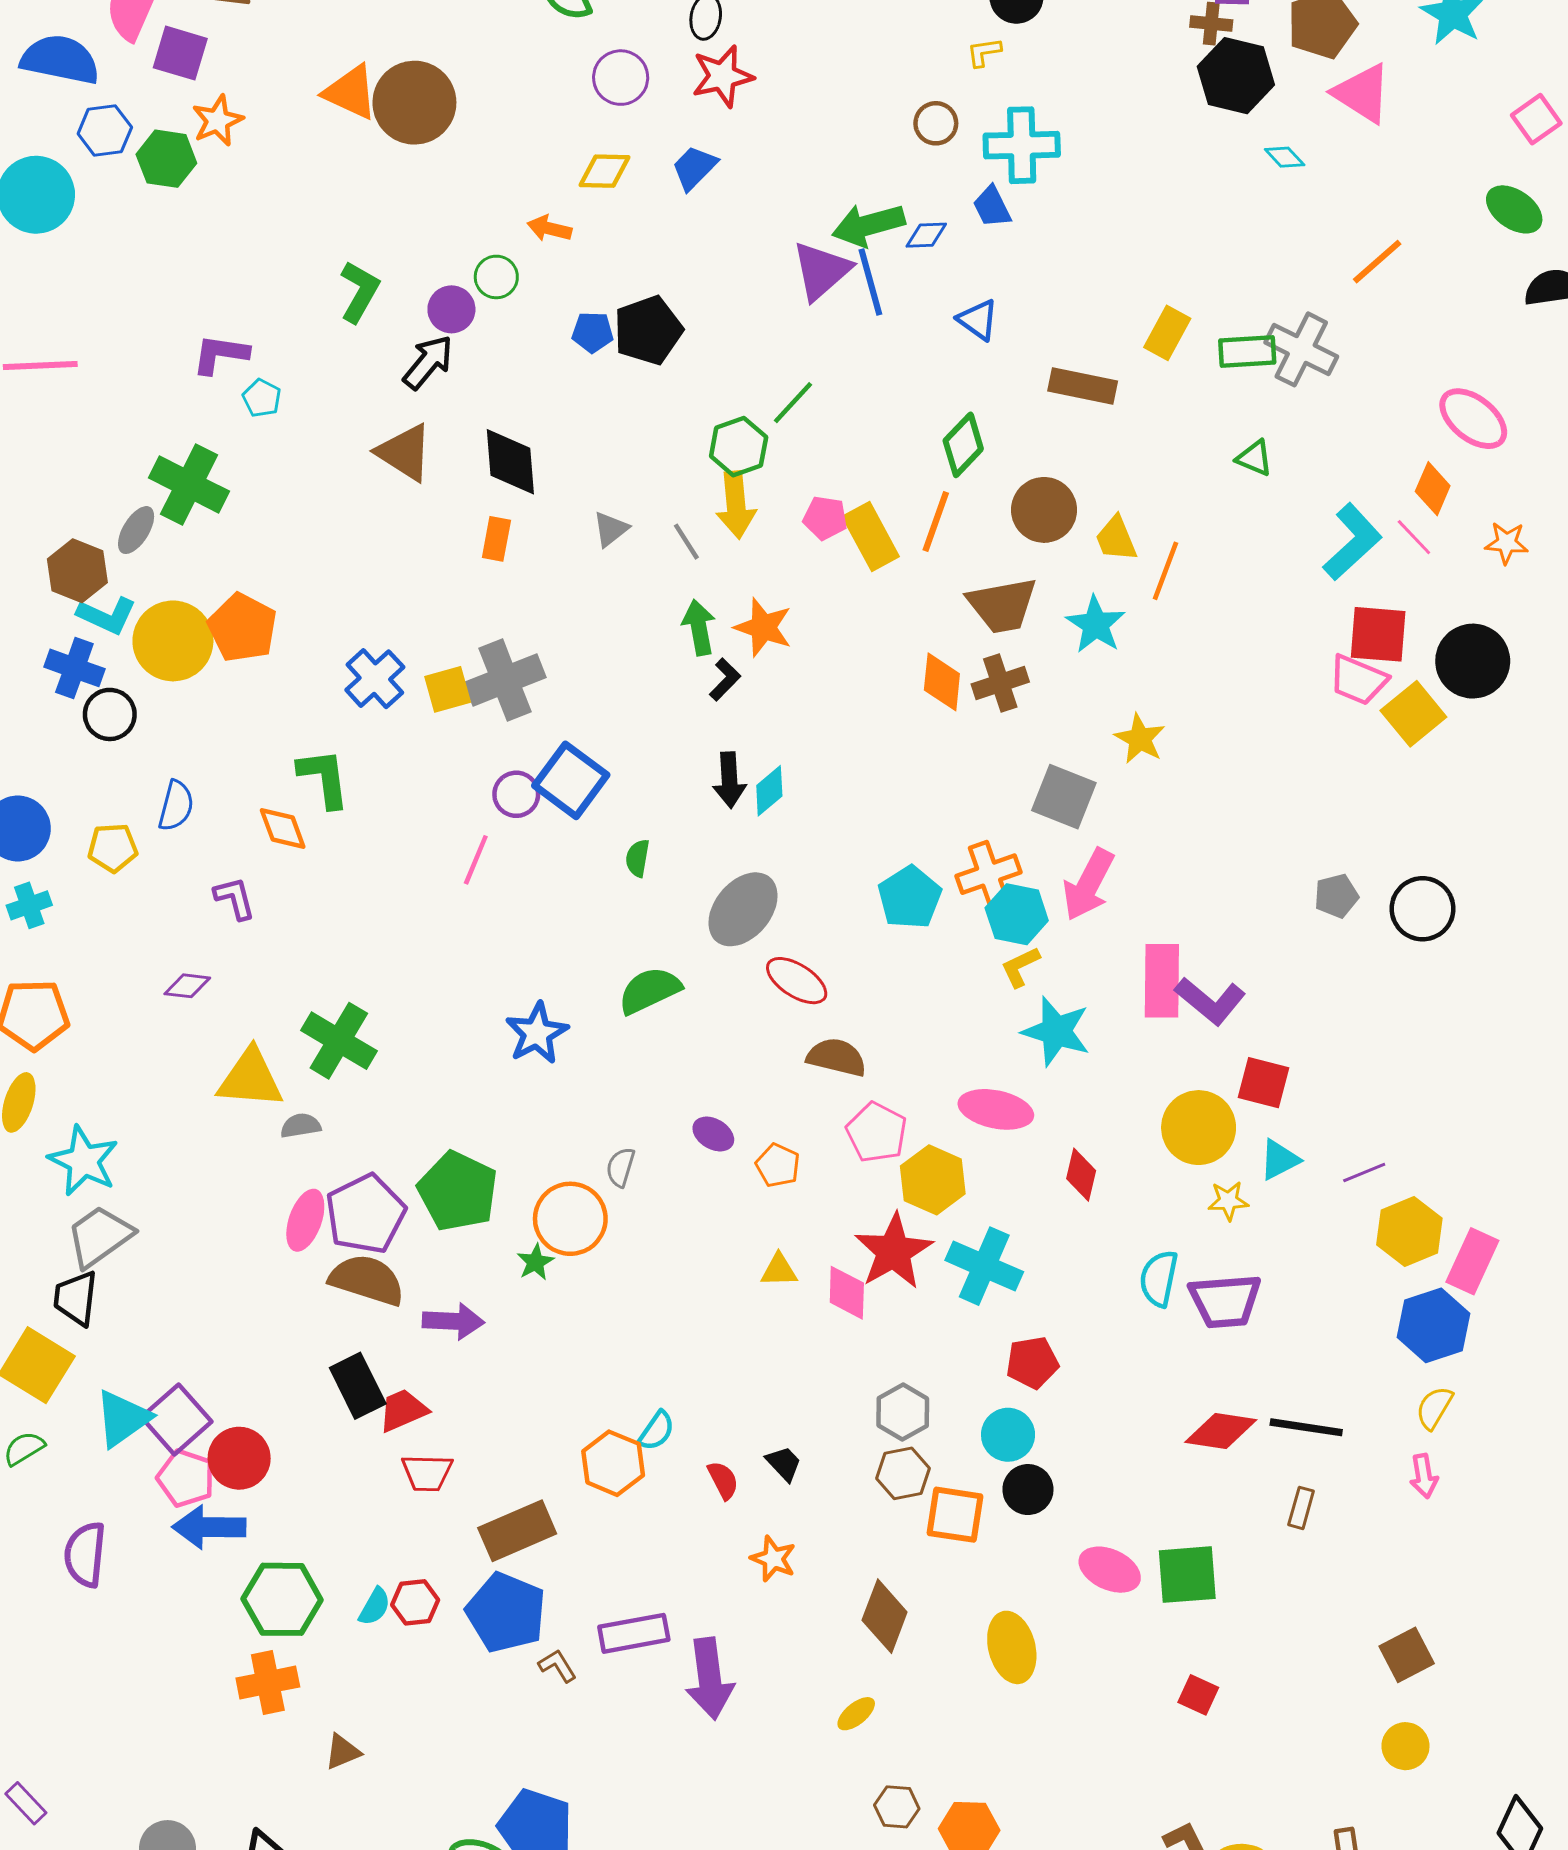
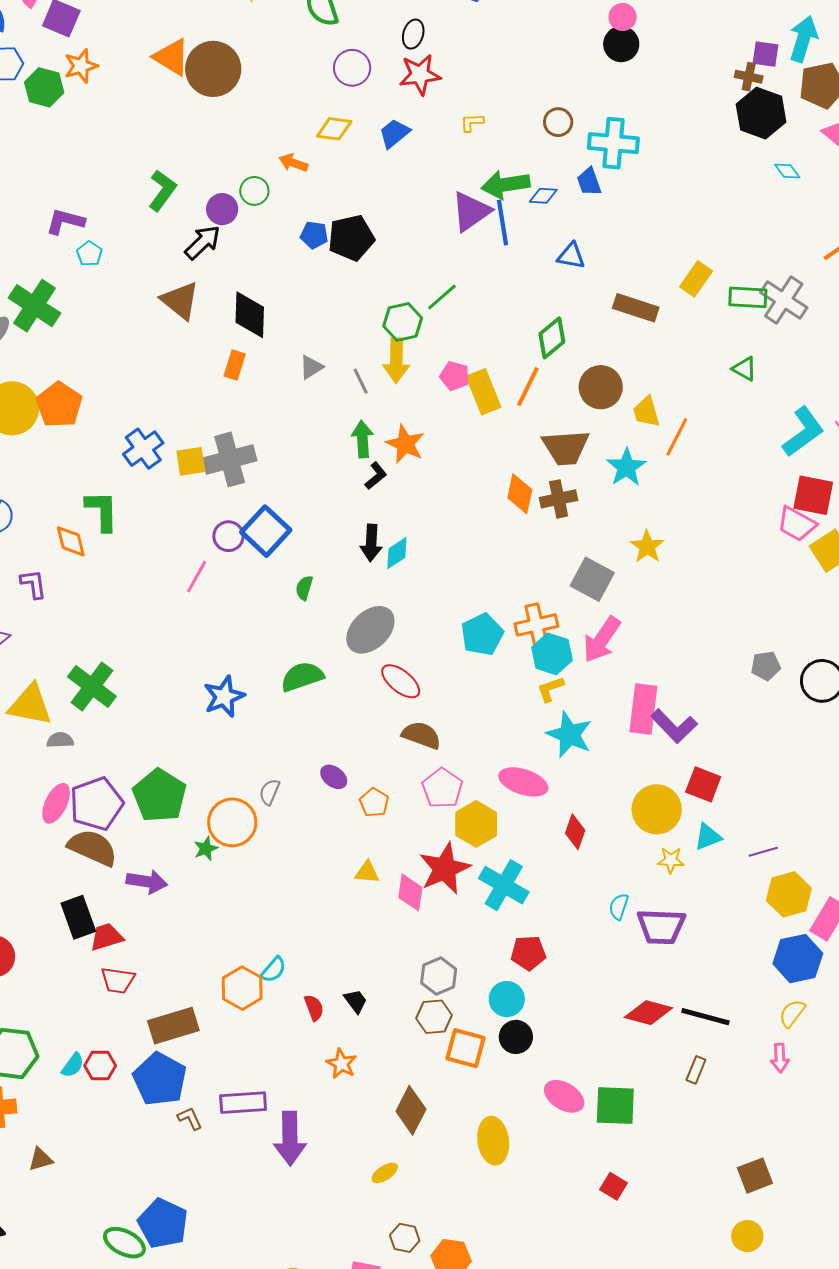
yellow L-shape: (984, 52) -> (472, 122), moved
blue triangle: (978, 320) -> (571, 256), turned -32
cyan semicircle: (1159, 1278) -> (619, 907), size x0.7

